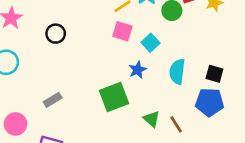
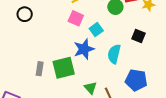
blue star: (137, 70) -> (84, 49), size x1.5
black square: (214, 74) -> (139, 36), moved
gray rectangle: (53, 100) -> (40, 69), moved, turned -56

